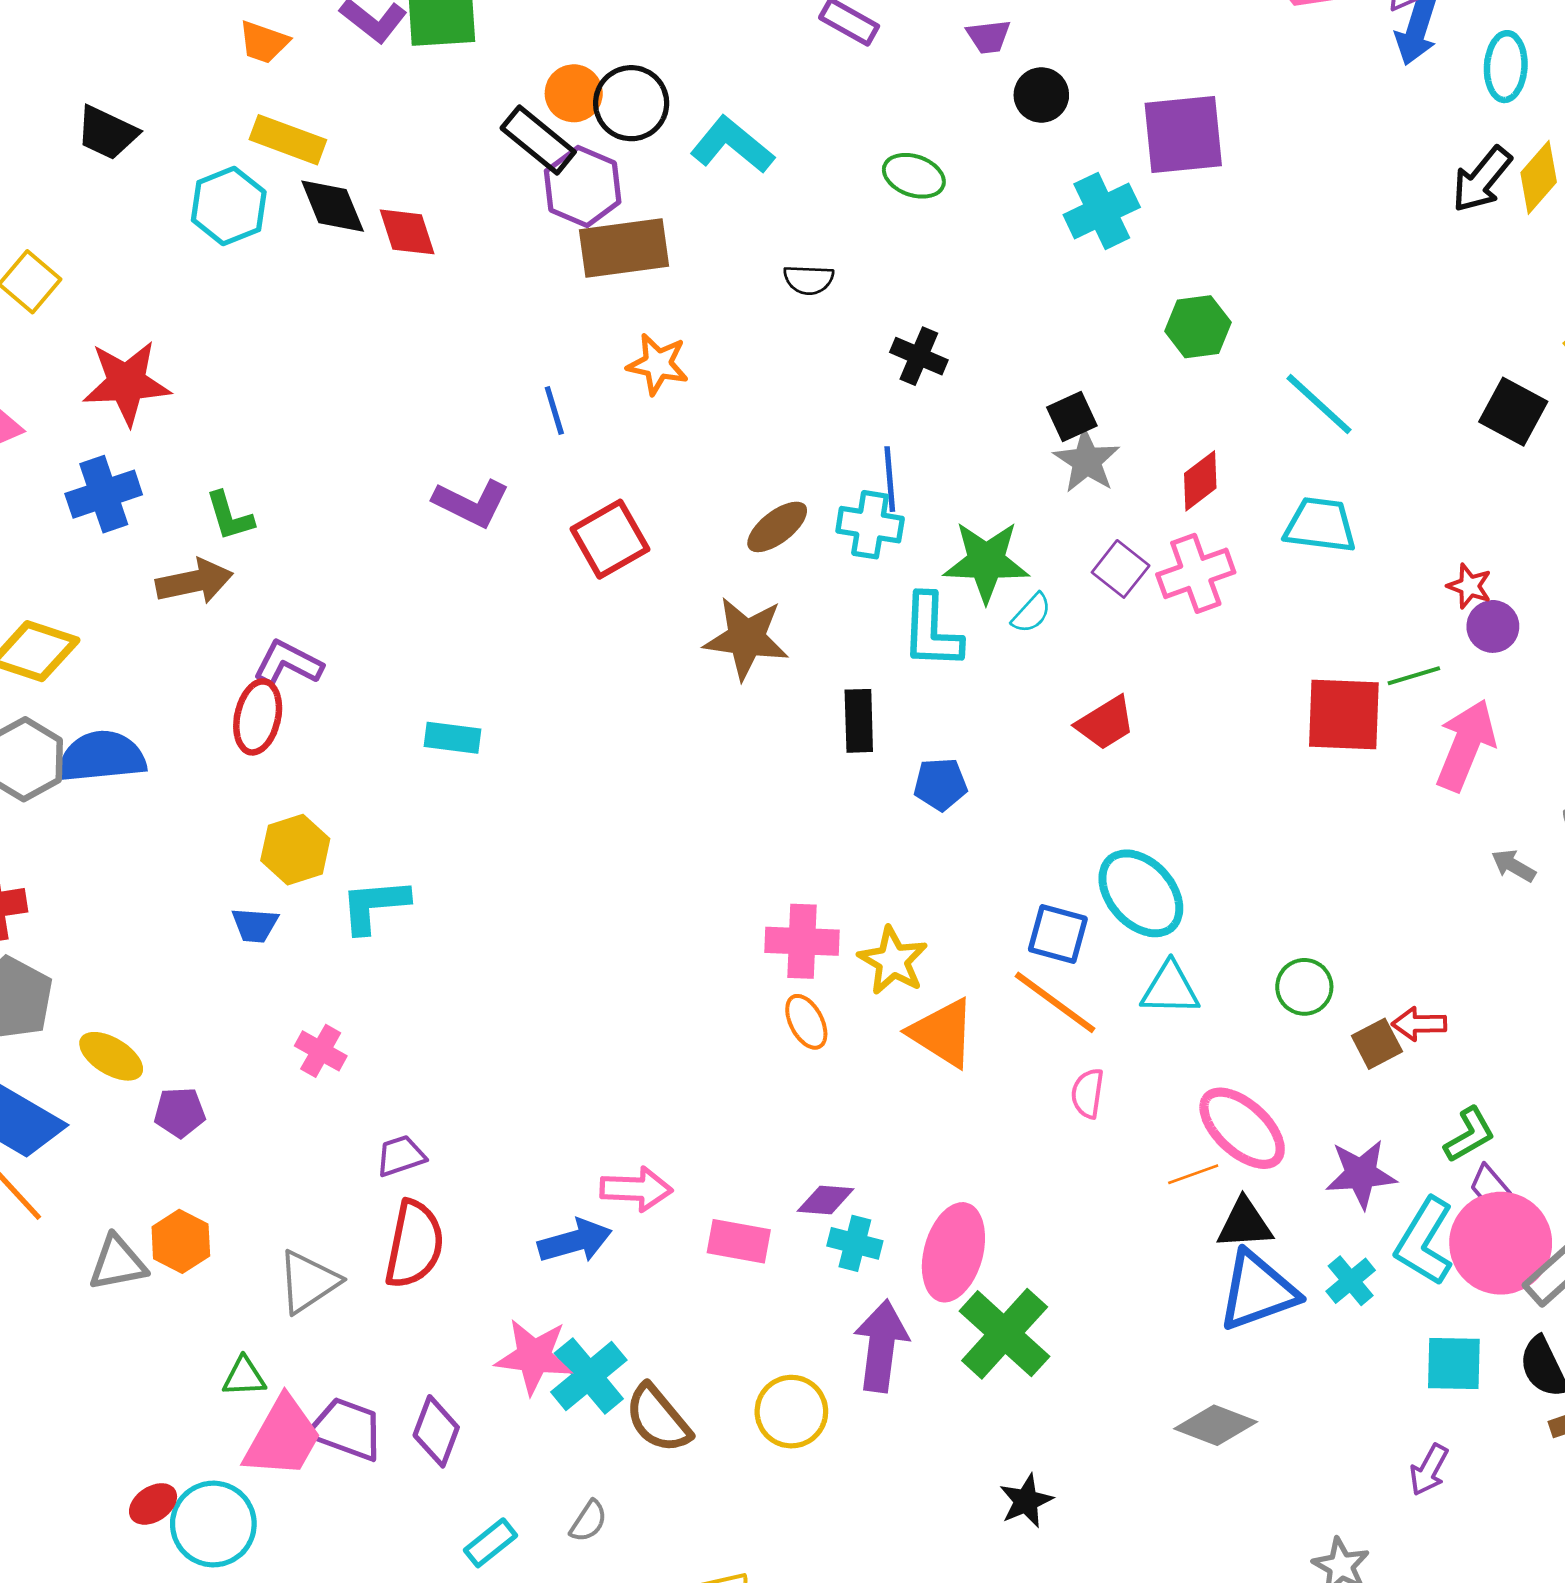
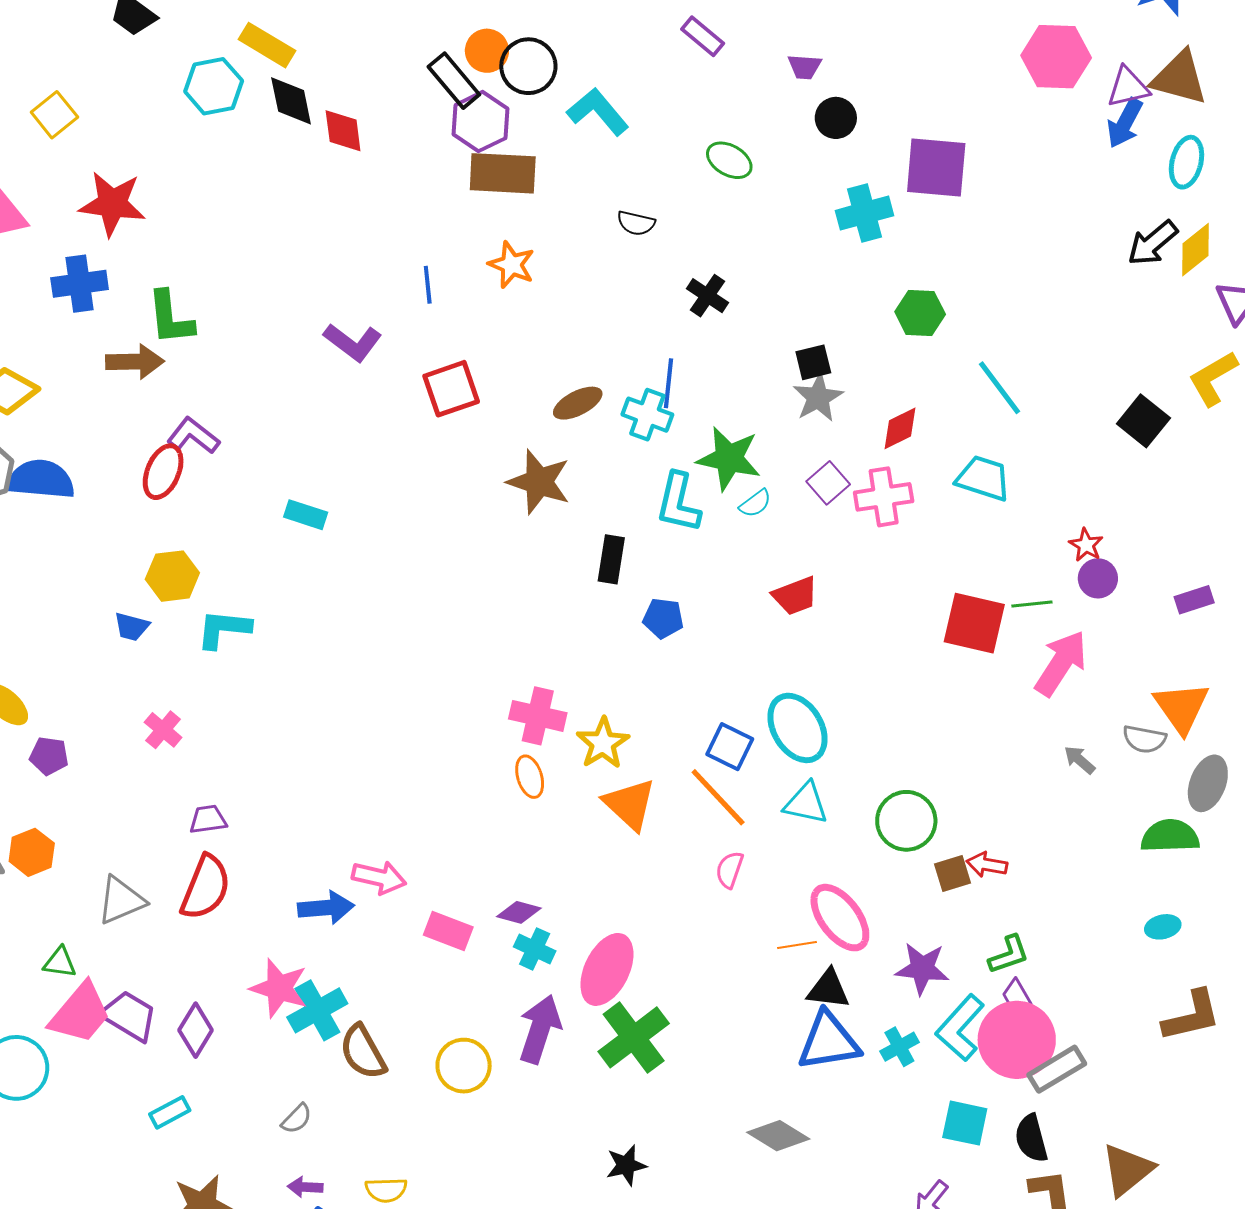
green L-shape: (230, 516) -> (170, 318), size x1.4
green circle: (1304, 987) -> (906, 821), size x1.4
cyan rectangle: (491, 1543) -> (170, 1112), moved

